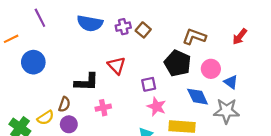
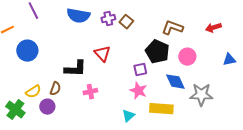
red arrow: (240, 37) -> (213, 28), turned 35
blue triangle: (231, 82) -> (229, 60), moved, turned -48
purple square: (149, 84) -> (140, 70), moved
yellow semicircle: (46, 118) -> (33, 92), moved
purple circle: (69, 124) -> (47, 107), moved

